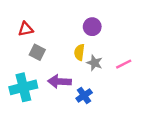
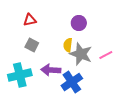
red triangle: (26, 29) -> (30, 20), moved
gray star: (95, 63) -> (81, 54), size x1.6
blue cross: (84, 96) -> (72, 82), size x1.5

